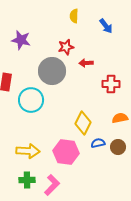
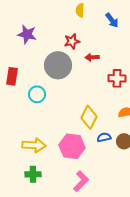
cyan circle: (31, 100) -> (37, 94), size x0.7
pink L-shape: (52, 185) -> (81, 181), moved

